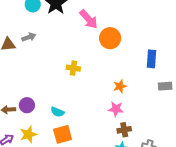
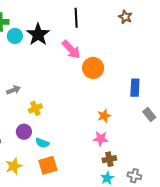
gray arrow: (29, 37) -> (14, 90), moved
yellow cross: (73, 68) -> (35, 108), moved, turned -32
gray rectangle: (165, 86) -> (149, 115), turned 56
purple circle: (27, 105) -> (24, 132), moved

